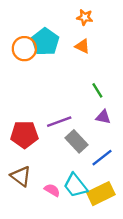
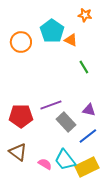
orange star: (85, 17) -> (85, 15), moved
cyan pentagon: (45, 42) -> (52, 31), moved
green line: (97, 90) -> (84, 67), moved
purple triangle: (103, 117) -> (89, 110), moved

